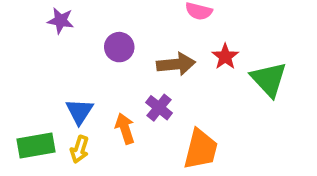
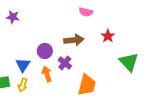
purple circle: (119, 47) -> (45, 51), moved
red star: (225, 57) -> (108, 36), moved
green triangle: (269, 79) -> (129, 62), moved

